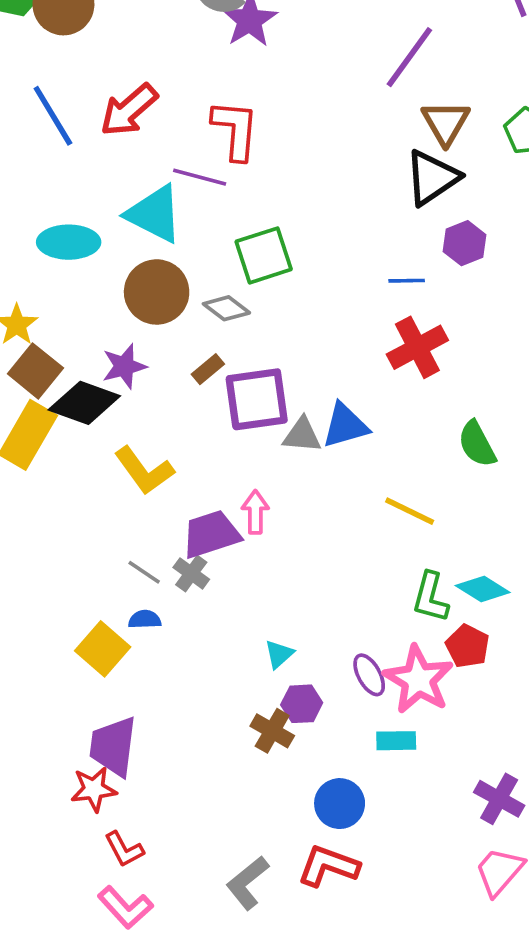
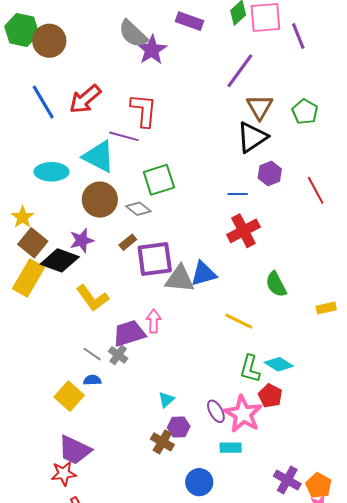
gray triangle: (302, 435) -> (180, 279), size x1.4
purple trapezoid: (113, 746) -> (75, 450), turned -72

